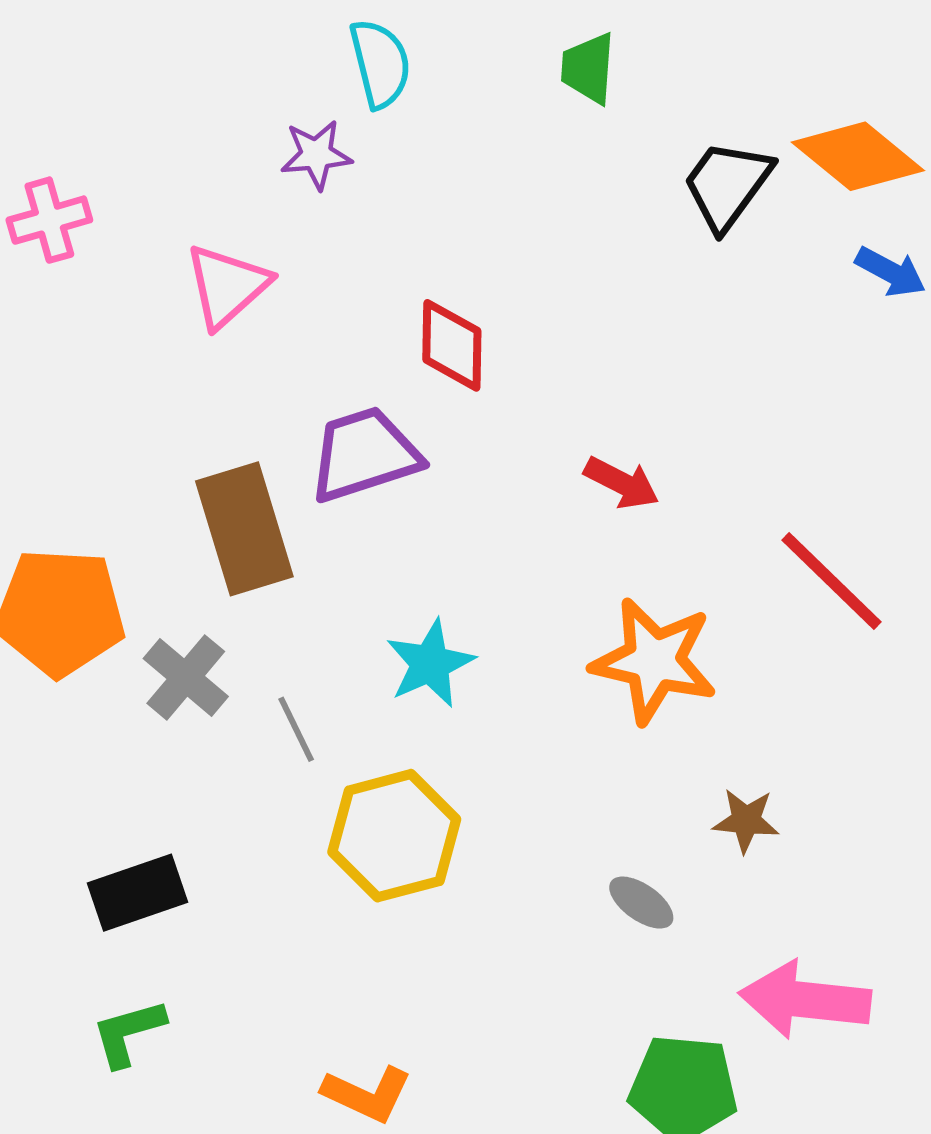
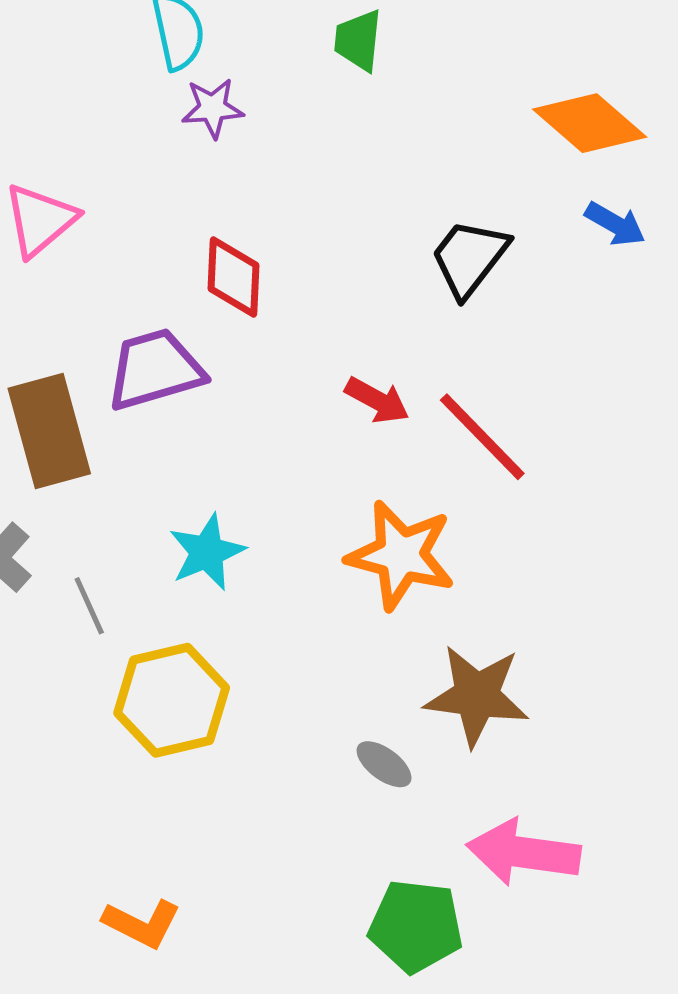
purple star: (316, 155) -> (213, 108), moved
black trapezoid: (727, 185) -> (469, 258), moved
red line: (832, 581) -> (482, 437), moved
brown star: (746, 821) -> (477, 696), size x1.8

